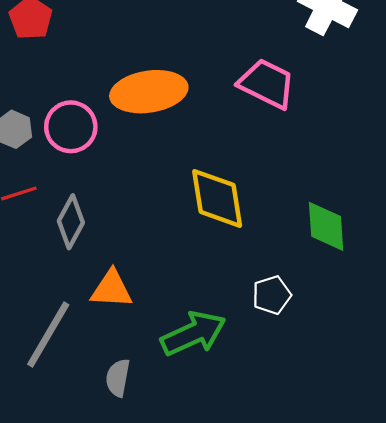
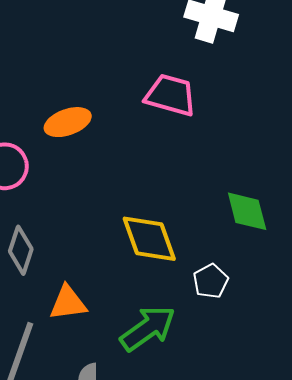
orange ellipse: (149, 92) -> (68, 122), size x0.7
yellow diamond: (217, 198) -> (149, 239), moved

